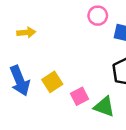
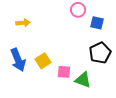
pink square: (80, 96) -> (64, 72), turned 32

